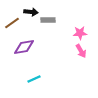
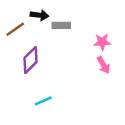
purple diamond: (24, 47) -> (30, 60), turned -35

